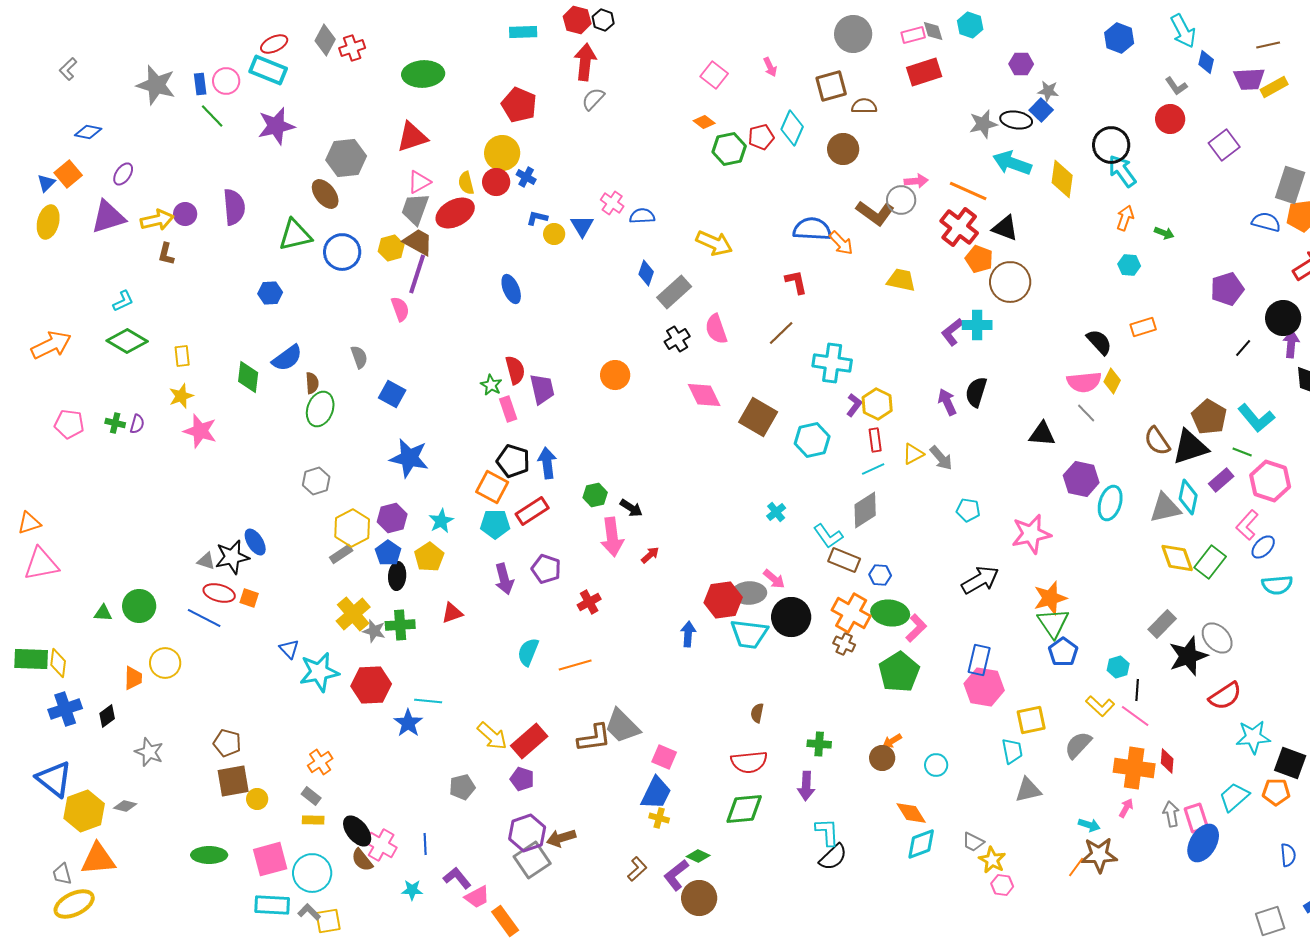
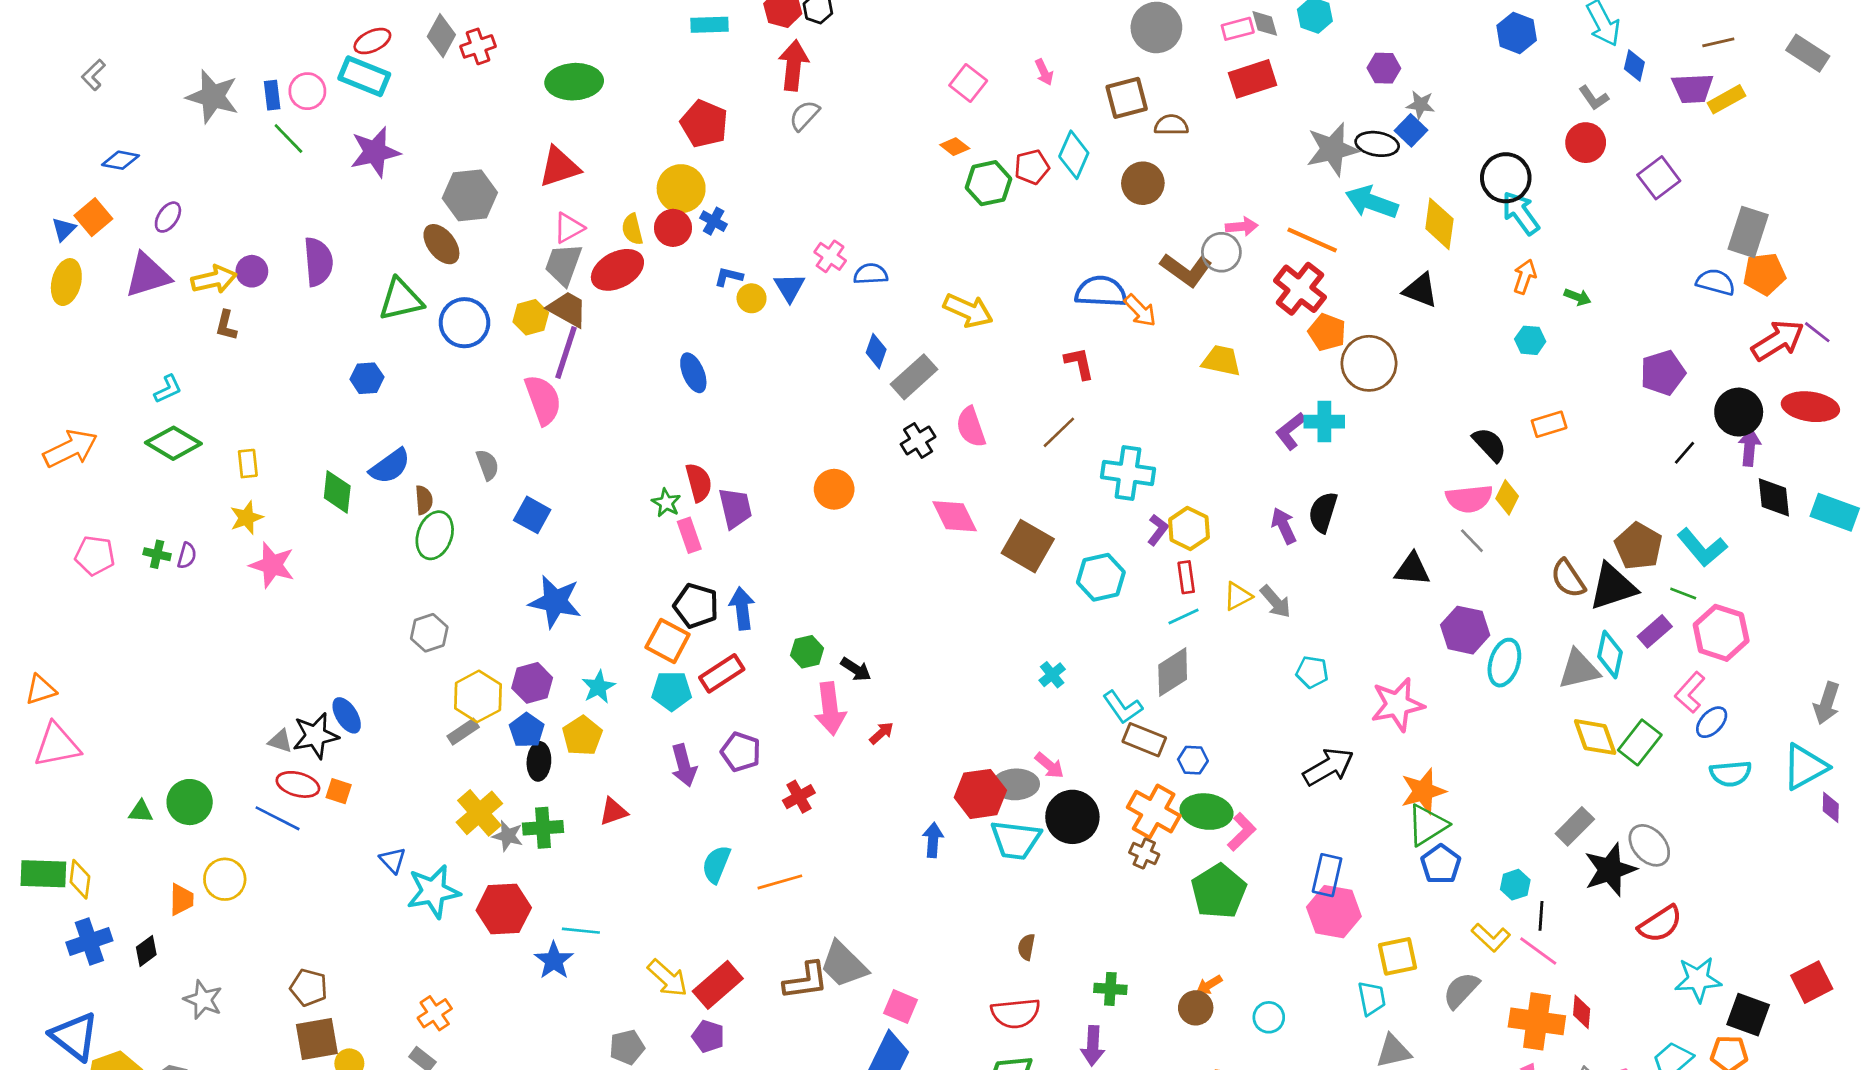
gray star: (983, 124) -> (1332, 149), size x1.4
black triangle: (1005, 228) -> (1420, 290), moved
pink semicircle: (400, 309) -> (543, 400), size x1.5
green triangle: (1053, 623) -> (1427, 825), turned 32

